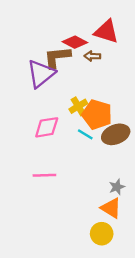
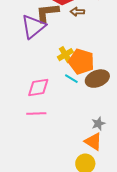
pink diamond: (47, 127) -> (38, 88), moved

